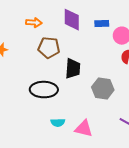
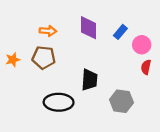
blue rectangle: (102, 24) -> (120, 32), turned -48
brown pentagon: (49, 48) -> (44, 58), moved

